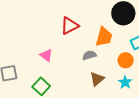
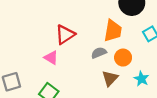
red triangle: (70, 26) -> (65, 35), moved
orange circle: (126, 60) -> (123, 58), moved

